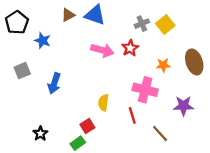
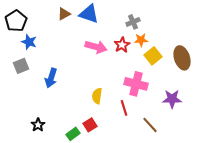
yellow square: (165, 25) -> (153, 56), moved
blue star: (42, 41) -> (29, 42), moved
orange star: (163, 65) -> (141, 40), moved
red square: (87, 126) -> (90, 125), moved

